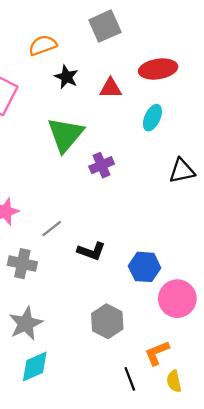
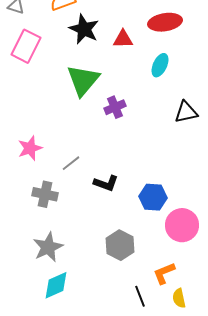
black star: (66, 77) -> (84, 29), size x1.4

